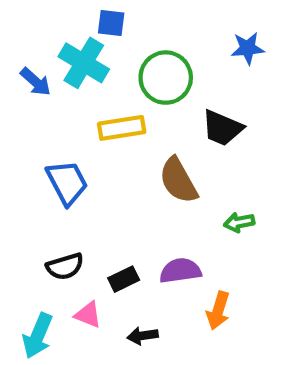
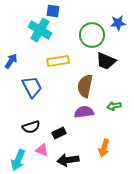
green circle: (166, 78) -> (92, 35), moved
blue arrow: (36, 82) -> (11, 61), moved, turned -98
brown semicircle: (178, 180) -> (85, 86), turned 40
purple semicircle: (180, 271) -> (84, 112), moved
black arrow: (143, 336) -> (68, 160), size x1.5

